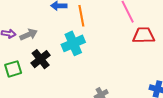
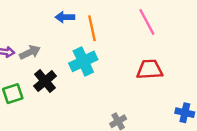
red trapezoid: (144, 35) -> (150, 69), moved

